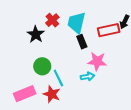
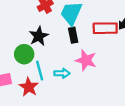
black star: (36, 34) -> (39, 36), moved
cyan arrow: (87, 76) -> (62, 73), moved

